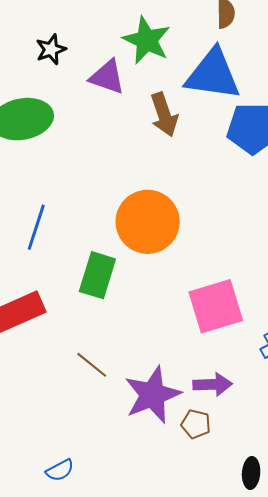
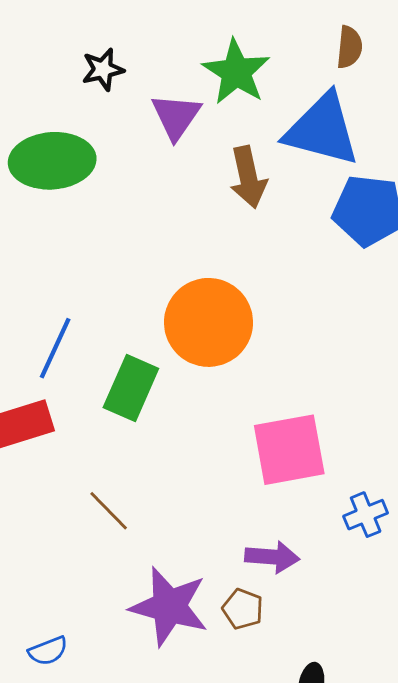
purple triangle: (107, 77) -> (176, 116), turned 39
blue line: (36, 227) -> (55, 348), moved
purple star: (152, 395) -> (169, 606), moved, turned 30

